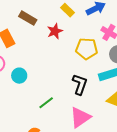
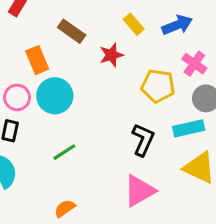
cyan circle: (19, 76) -> (55, 96), moved, size x1.5
green line: (46, 103) -> (64, 152), moved

